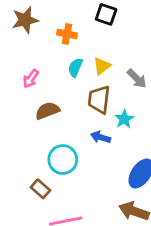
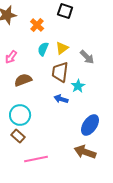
orange cross: (67, 34) -> (37, 25), turned 32
cyan circle: (63, 160) -> (20, 115), moved

